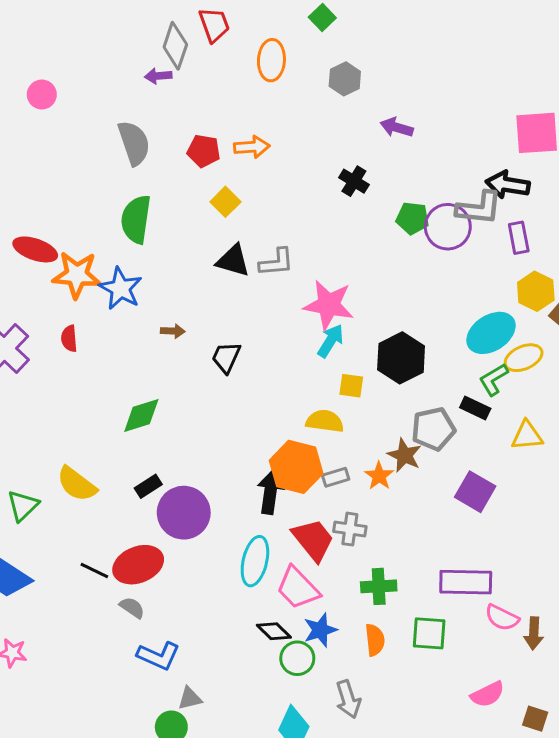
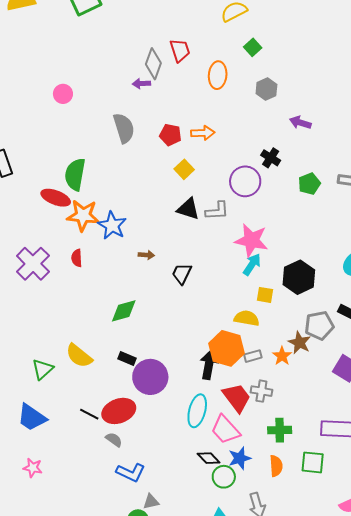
green pentagon: (413, 218) -> (309, 184), turned -30
green semicircle: (136, 219) -> (75, 174), moved
purple circle: (448, 227) -> (245, 181), moved
black rectangle: (148, 486) -> (127, 359), turned 54

